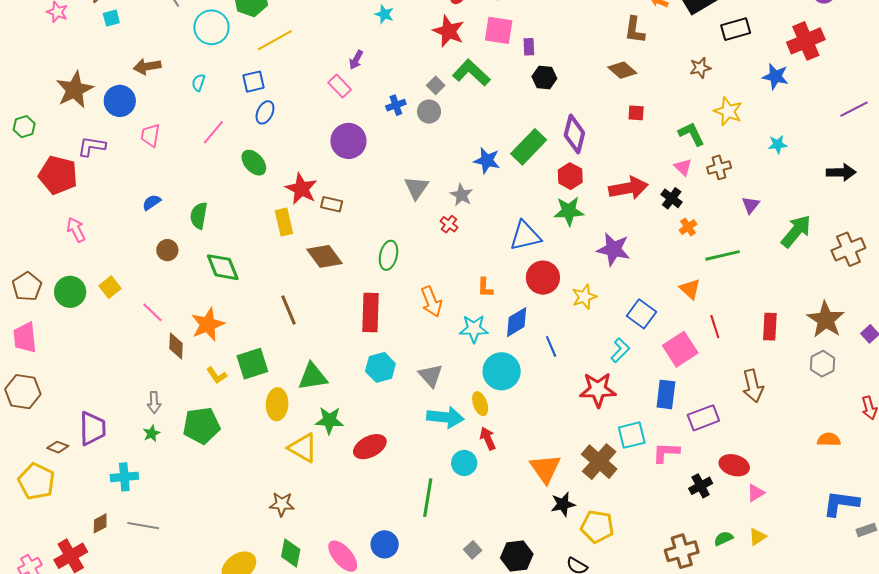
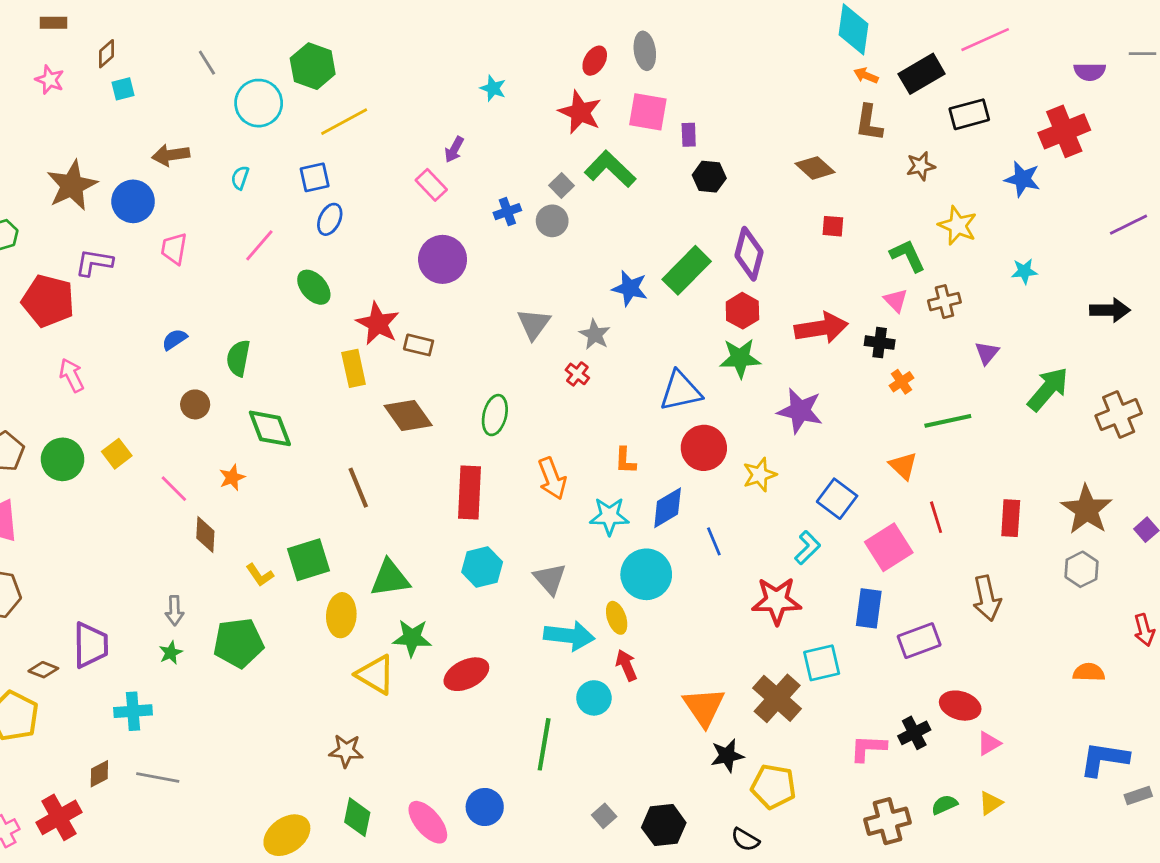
brown L-shape: (635, 30) -> (869, 123), moved
black cross: (672, 198) -> (880, 343), turned -30
orange star: (208, 324) -> (232, 477), moved, size x0.6
pink L-shape: (666, 452) -> (868, 748), moved

